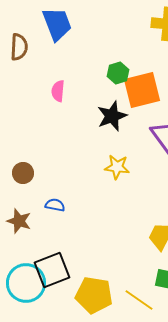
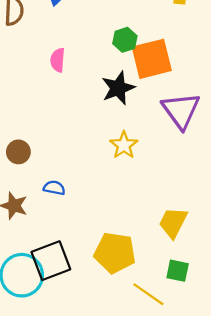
yellow star: (117, 167) -> (124, 145), turned 30
yellow pentagon: (94, 295) -> (115, 253), moved

